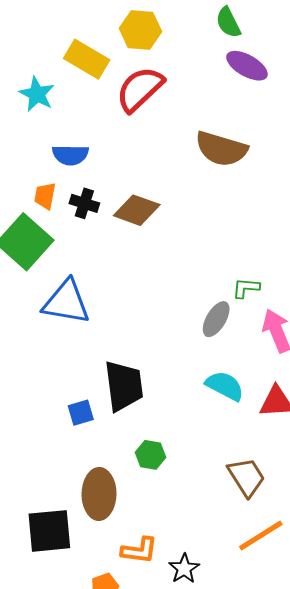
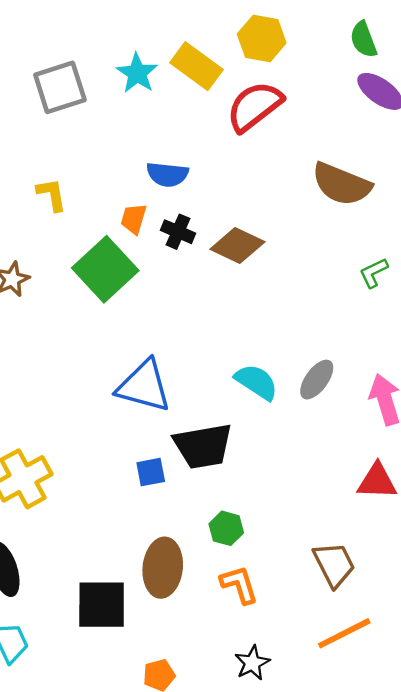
cyan star: (37, 94) -> (137, 73), moved
green L-shape: (246, 288) -> (374, 273), moved, turned -36
blue triangle: (66, 302) -> (144, 386), moved
black trapezoid: (124, 386) -> (203, 446), turned 82
cyan semicircle: (225, 386) -> (256, 382), moved
orange L-shape: (139, 550) -> (239, 585), moved, turned -120

